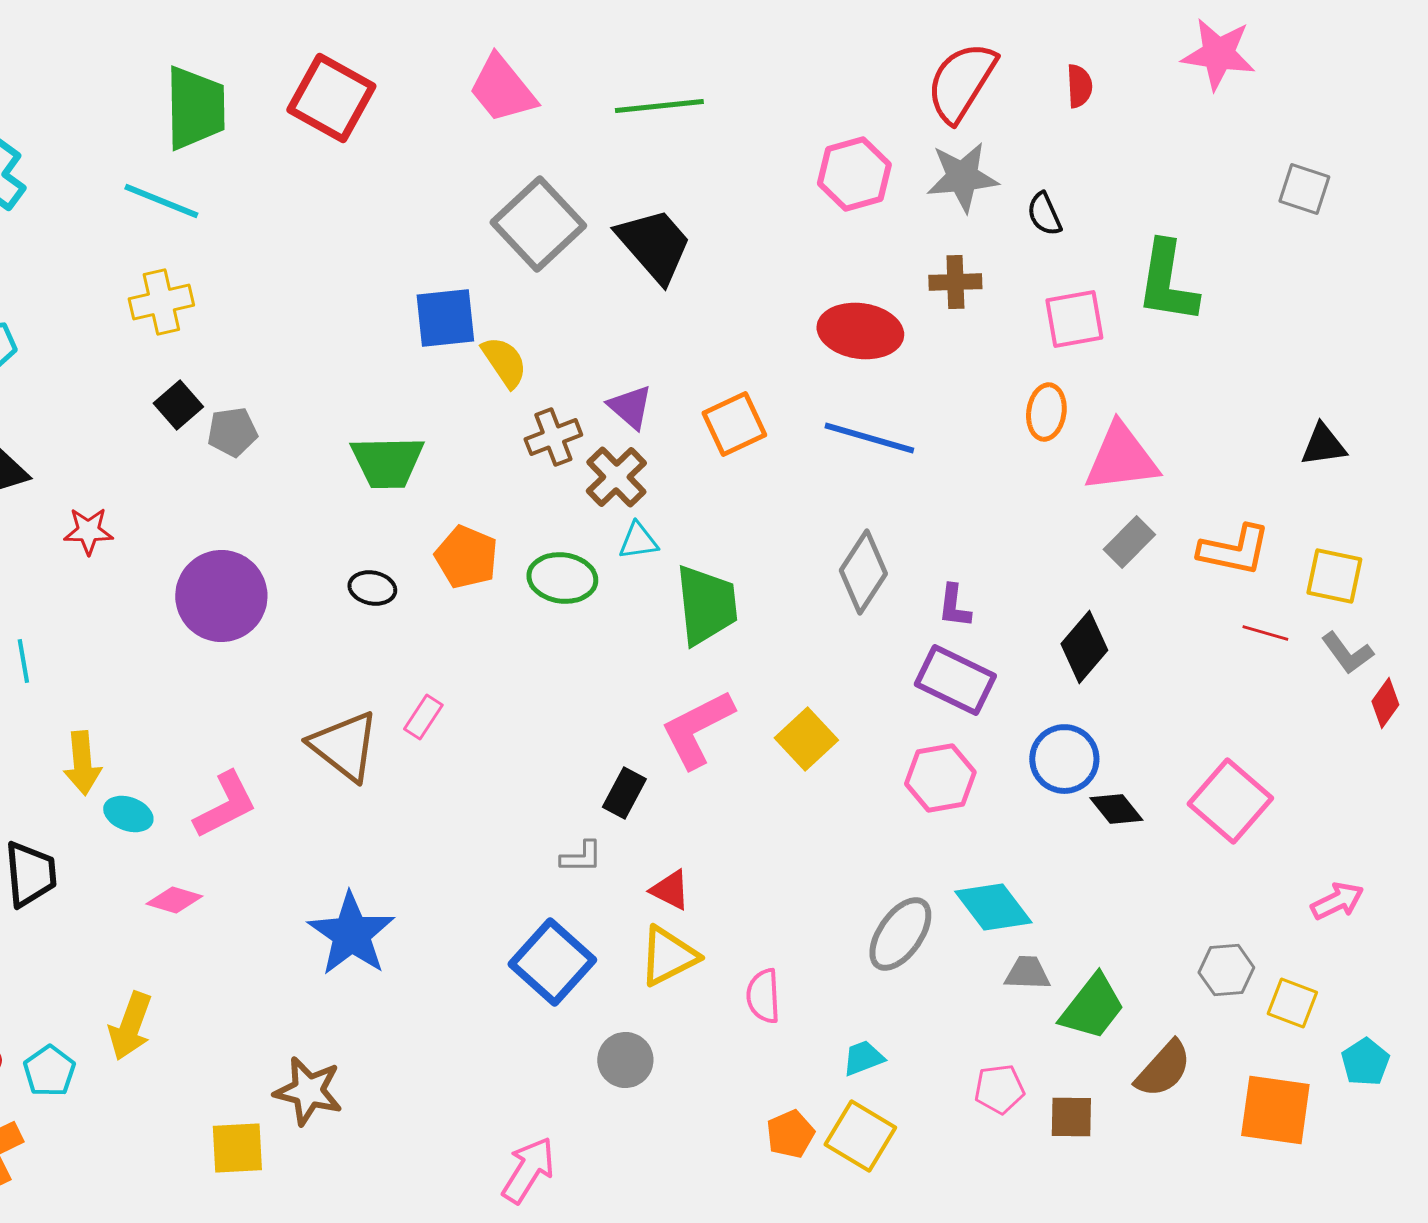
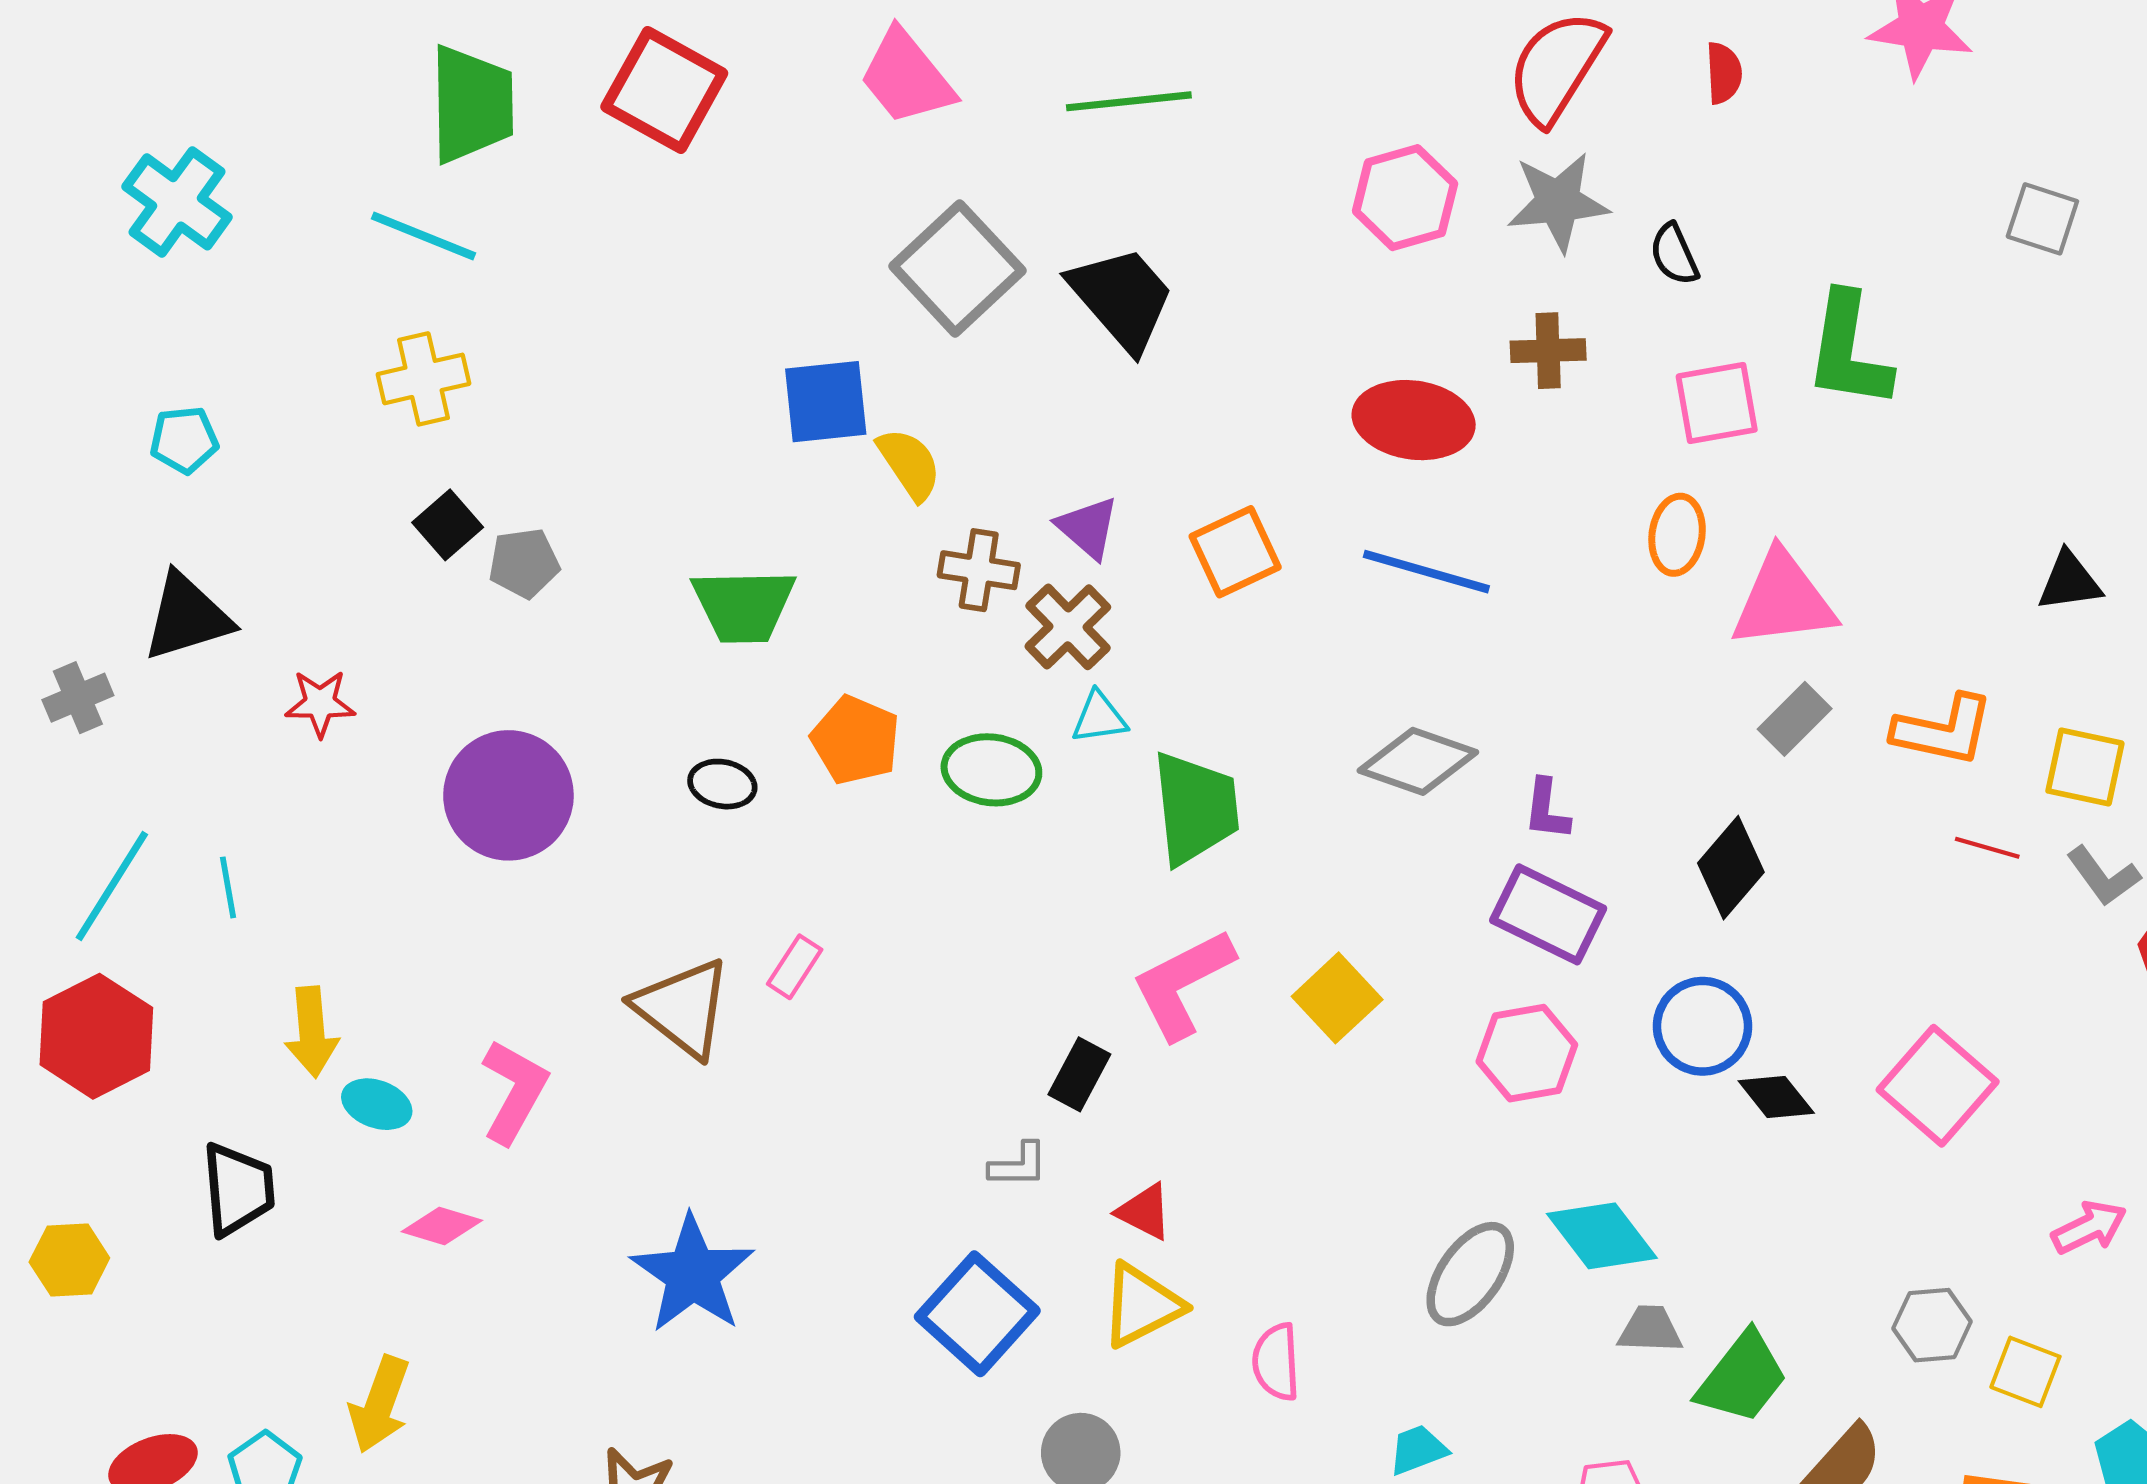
brown cross: (553, 437) -> (979, 570), turned 30
gray diamond: (863, 572) -> (1418, 761), turned 76
pink L-shape: (225, 805) -> (514, 1091), turned -34

